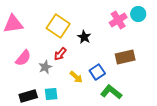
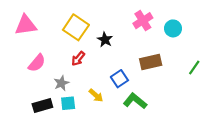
cyan circle: (138, 14) -> (173, 28), moved
gray star: (45, 67) -> (61, 83), moved
yellow arrow: (76, 77) -> (96, 95), moved

